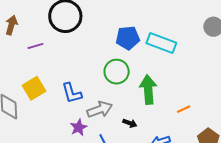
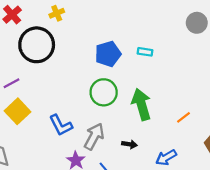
cyan rectangle: (161, 43) -> (145, 52), size x0.5
yellow square: (34, 88) -> (17, 111), moved
gray arrow: (100, 109) -> (94, 136), turned -30

